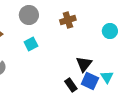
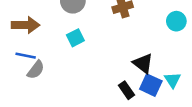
black triangle: (84, 64) -> (143, 63), turned -30

